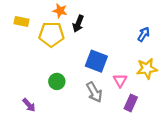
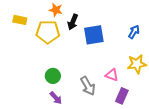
blue square: (96, 61) -> (94, 35), moved, turned -30
pink triangle: (120, 80) -> (112, 75), turned -40
purple arrow: (29, 105) -> (56, 98), moved

